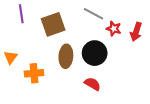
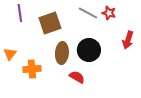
red star: (114, 29) -> (109, 13), moved
red arrow: (136, 32) -> (128, 40), moved
red semicircle: (92, 84) -> (77, 77), moved

